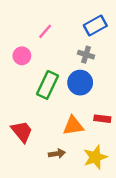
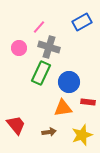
gray cross: (86, 55) -> (49, 47), moved, size x1.5
blue circle: (80, 83) -> (69, 82), moved
red trapezoid: (22, 132) -> (16, 125), moved

